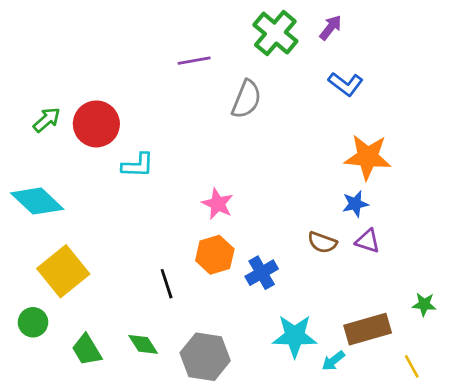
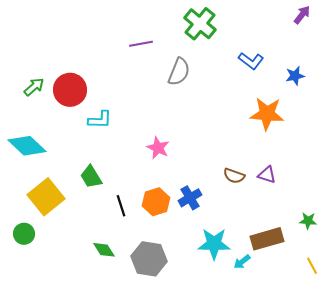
purple arrow: (330, 28) -> (302, 15), moved
blue star: (355, 204) -> (295, 76), moved
orange hexagon: (215, 255) -> (156, 202), moved
green trapezoid: (87, 350) -> (91, 177), moved
yellow line: (412, 366) -> (312, 266), moved

